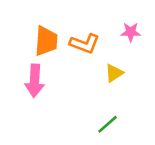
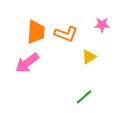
pink arrow: (35, 81) -> (27, 63), turned 50

